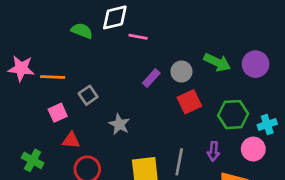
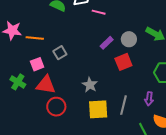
red square: (189, 102) -> (123, 62), moved
gray star: (119, 124) -> (90, 85), moved
red triangle: (71, 140) -> (46, 85), size x1.5
green cross: (33, 160) -> (18, 82), moved

